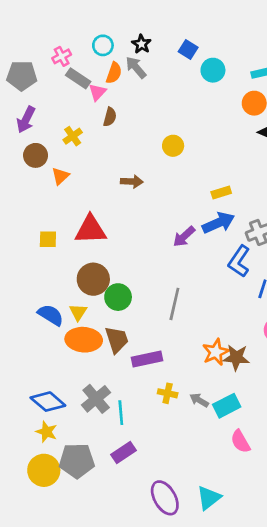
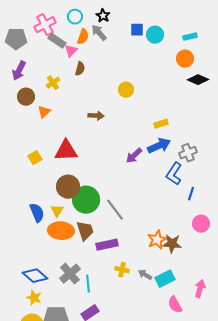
blue square: (188, 50) -> (137, 30), moved, turned -32
pink cross: (62, 56) -> (45, 25), size x1.5
yellow square: (48, 239) -> (35, 158), turned -32
green circle: (118, 297) -> (86, 200), size x1.4
gray line: (174, 304) -> (115, 210), moved, turned -50
blue semicircle: (51, 315) -> (37, 213), turned 36

